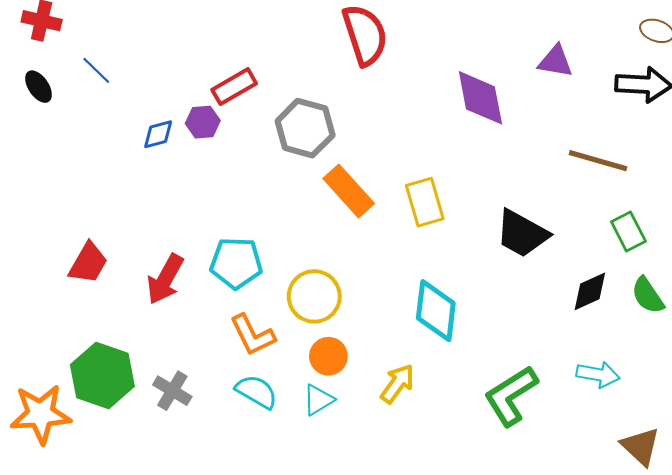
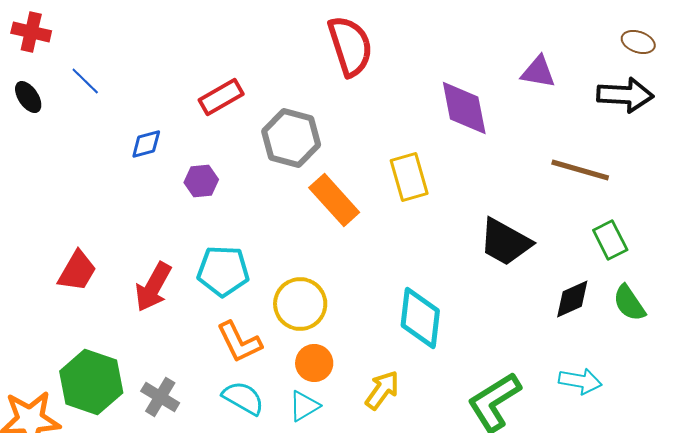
purple hexagon: (203, 122) -> (201, 181), moved
yellow rectangle: (425, 202) -> (409, 177), moved

